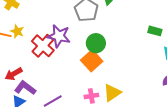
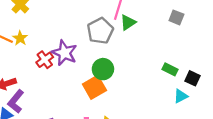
red cross: (43, 46) -> (45, 60), size x0.7
purple L-shape: (25, 88) -> (16, 101), turned -100

